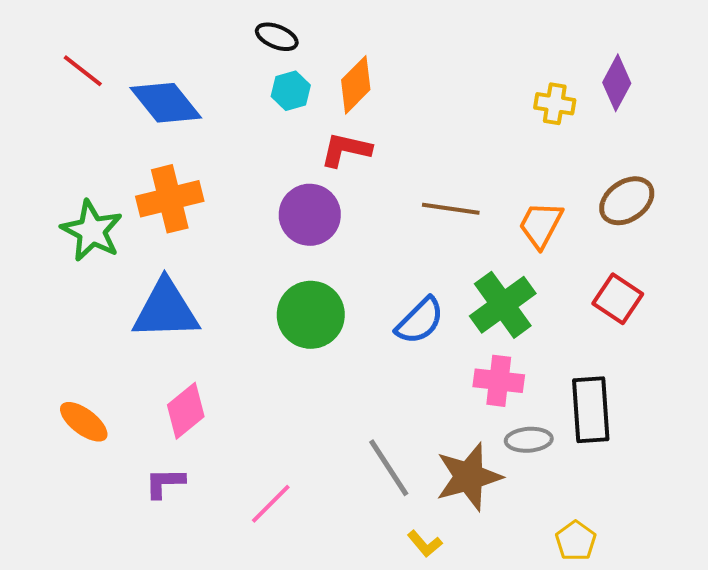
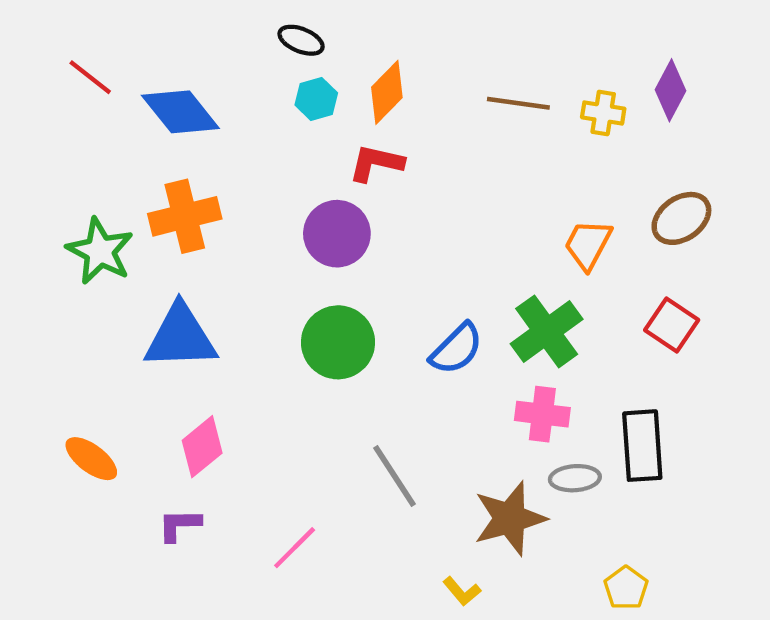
brown line: (451, 209) -> (518, 103), moved
gray line: (389, 468) -> (395, 476), moved

